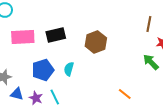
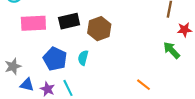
brown hexagon: (96, 42) -> (99, 29), moved
blue pentagon: (43, 70) -> (55, 59), turned -30

